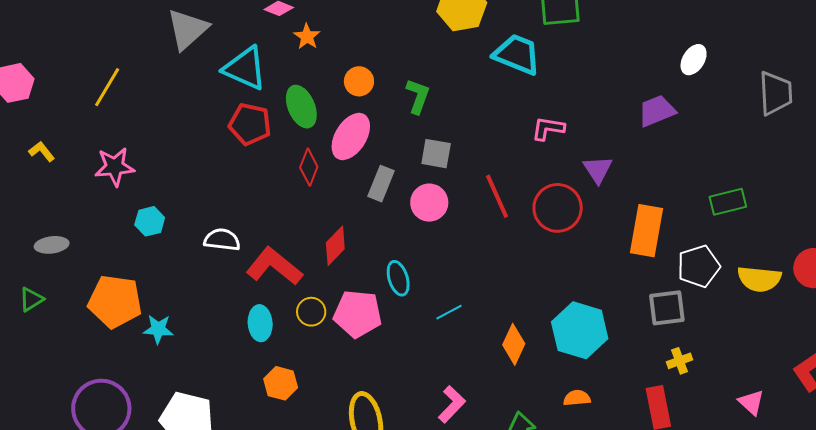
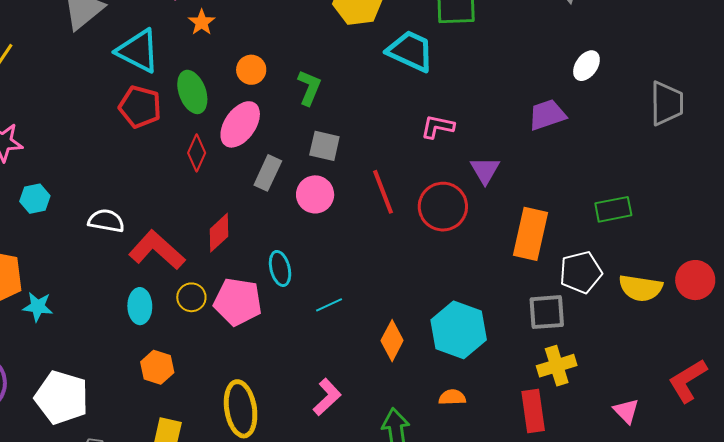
yellow cross: (679, 361) -> (557, 366), size x1.5

